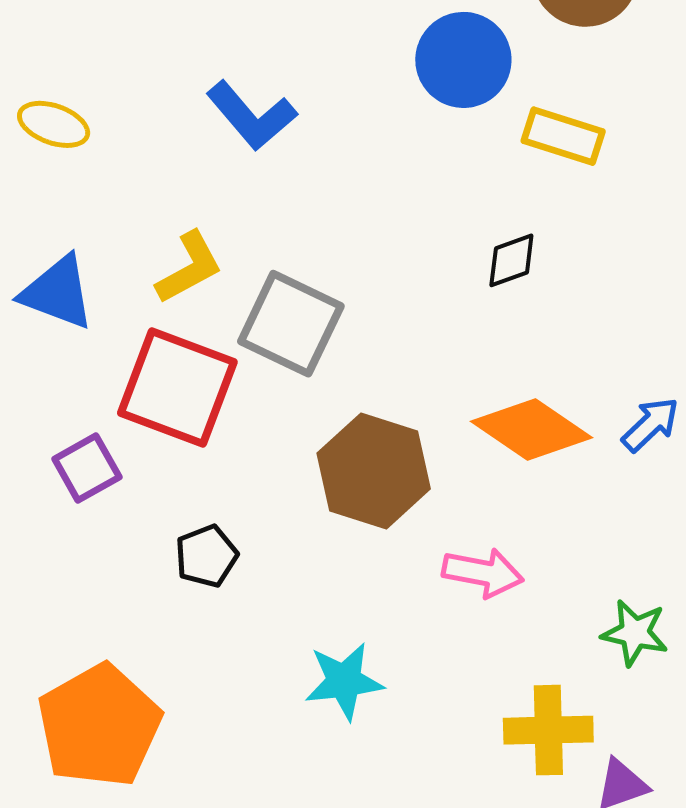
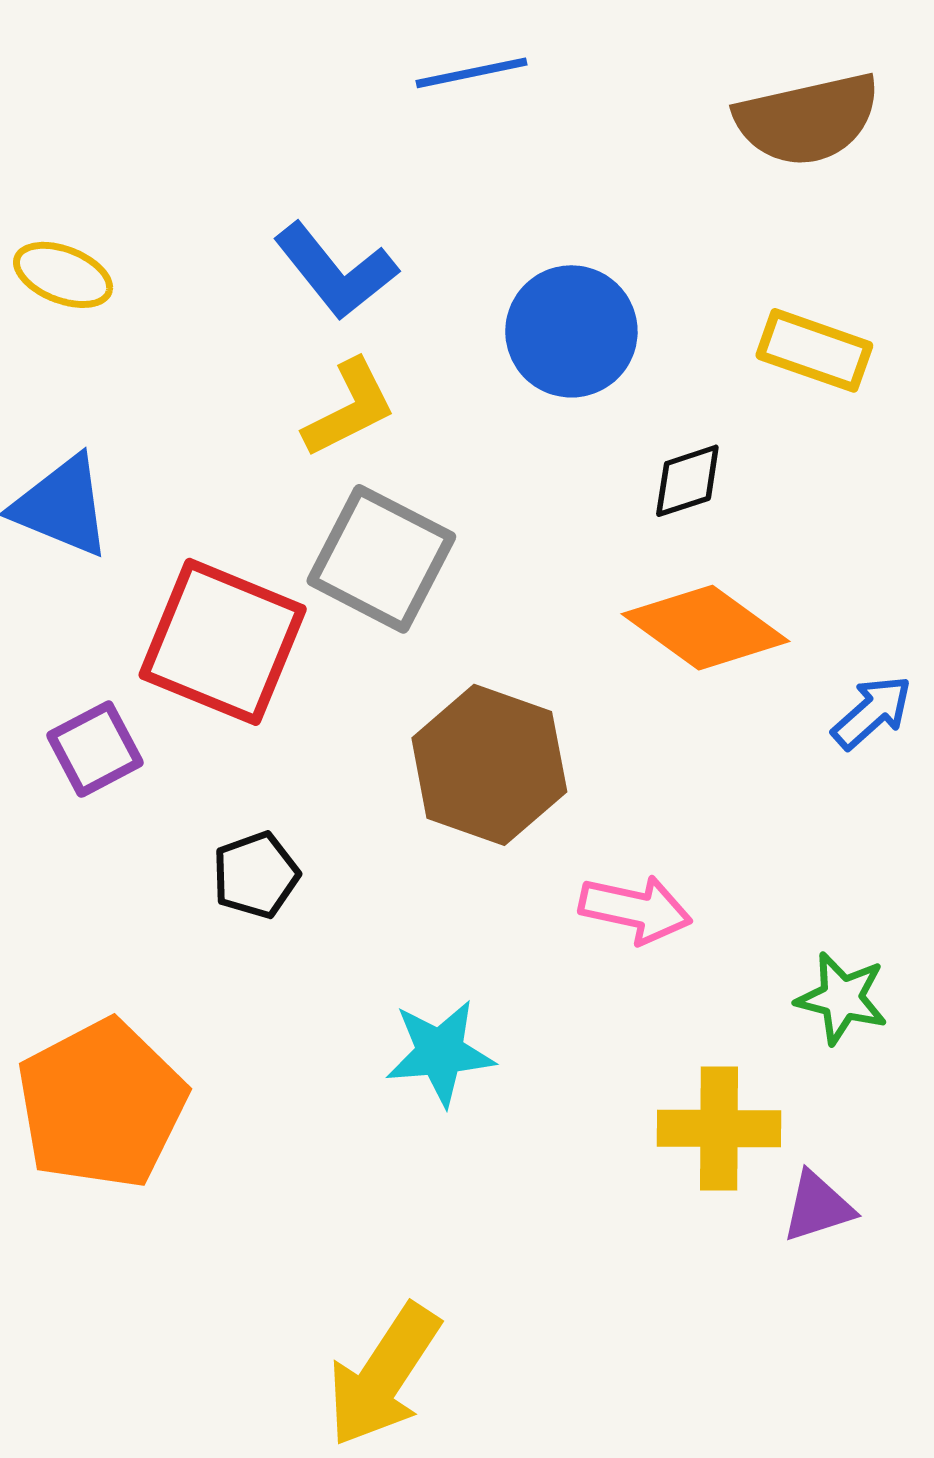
blue circle: (463, 60) -> (571, 331), moved
yellow rectangle: (563, 136) -> (814, 350), moved
yellow L-shape: (189, 268) -> (349, 408), moved
orange diamond: (531, 430) -> (706, 628), moved

